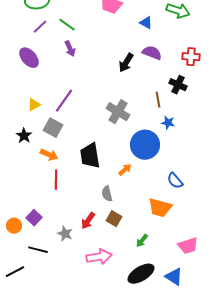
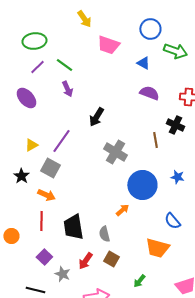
black arrow: (126, 63) -> (96, 117), moved
blue star: (168, 123) -> (177, 177), moved
black trapezoid: (90, 156) -> (73, 227), moved
red line: (56, 180) -> (41, 221), moved
purple square: (34, 218) -> (44, 257), moved
orange circle: (14, 226) -> (11, 236), moved

